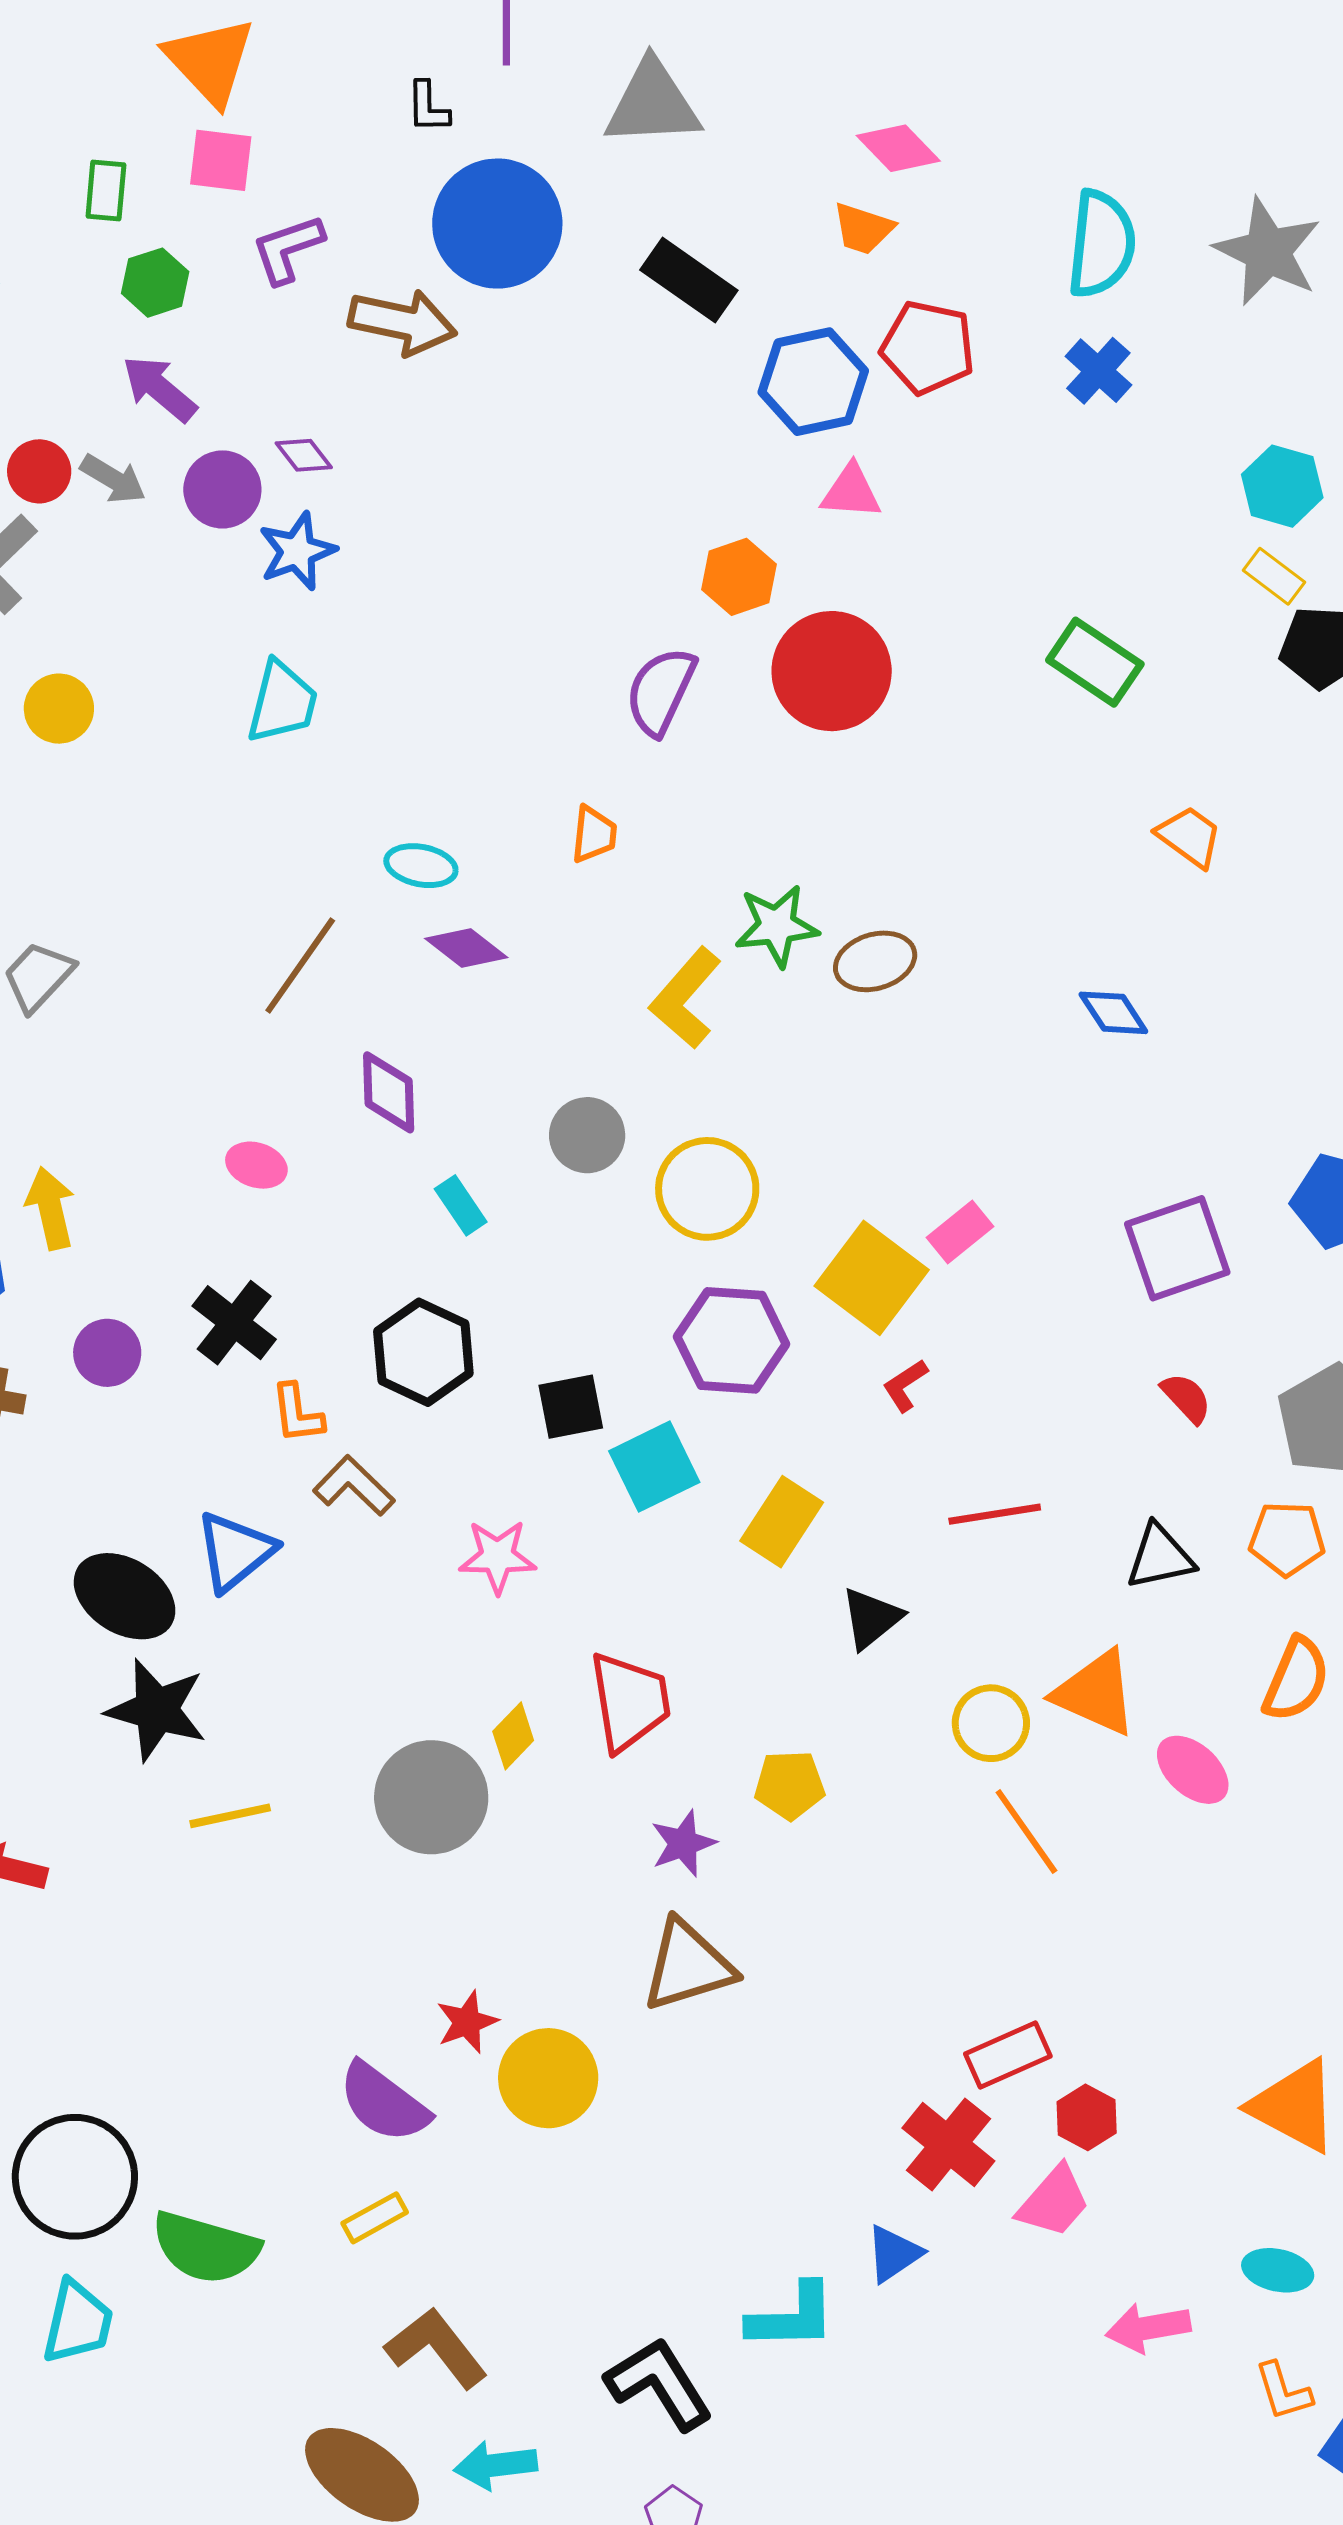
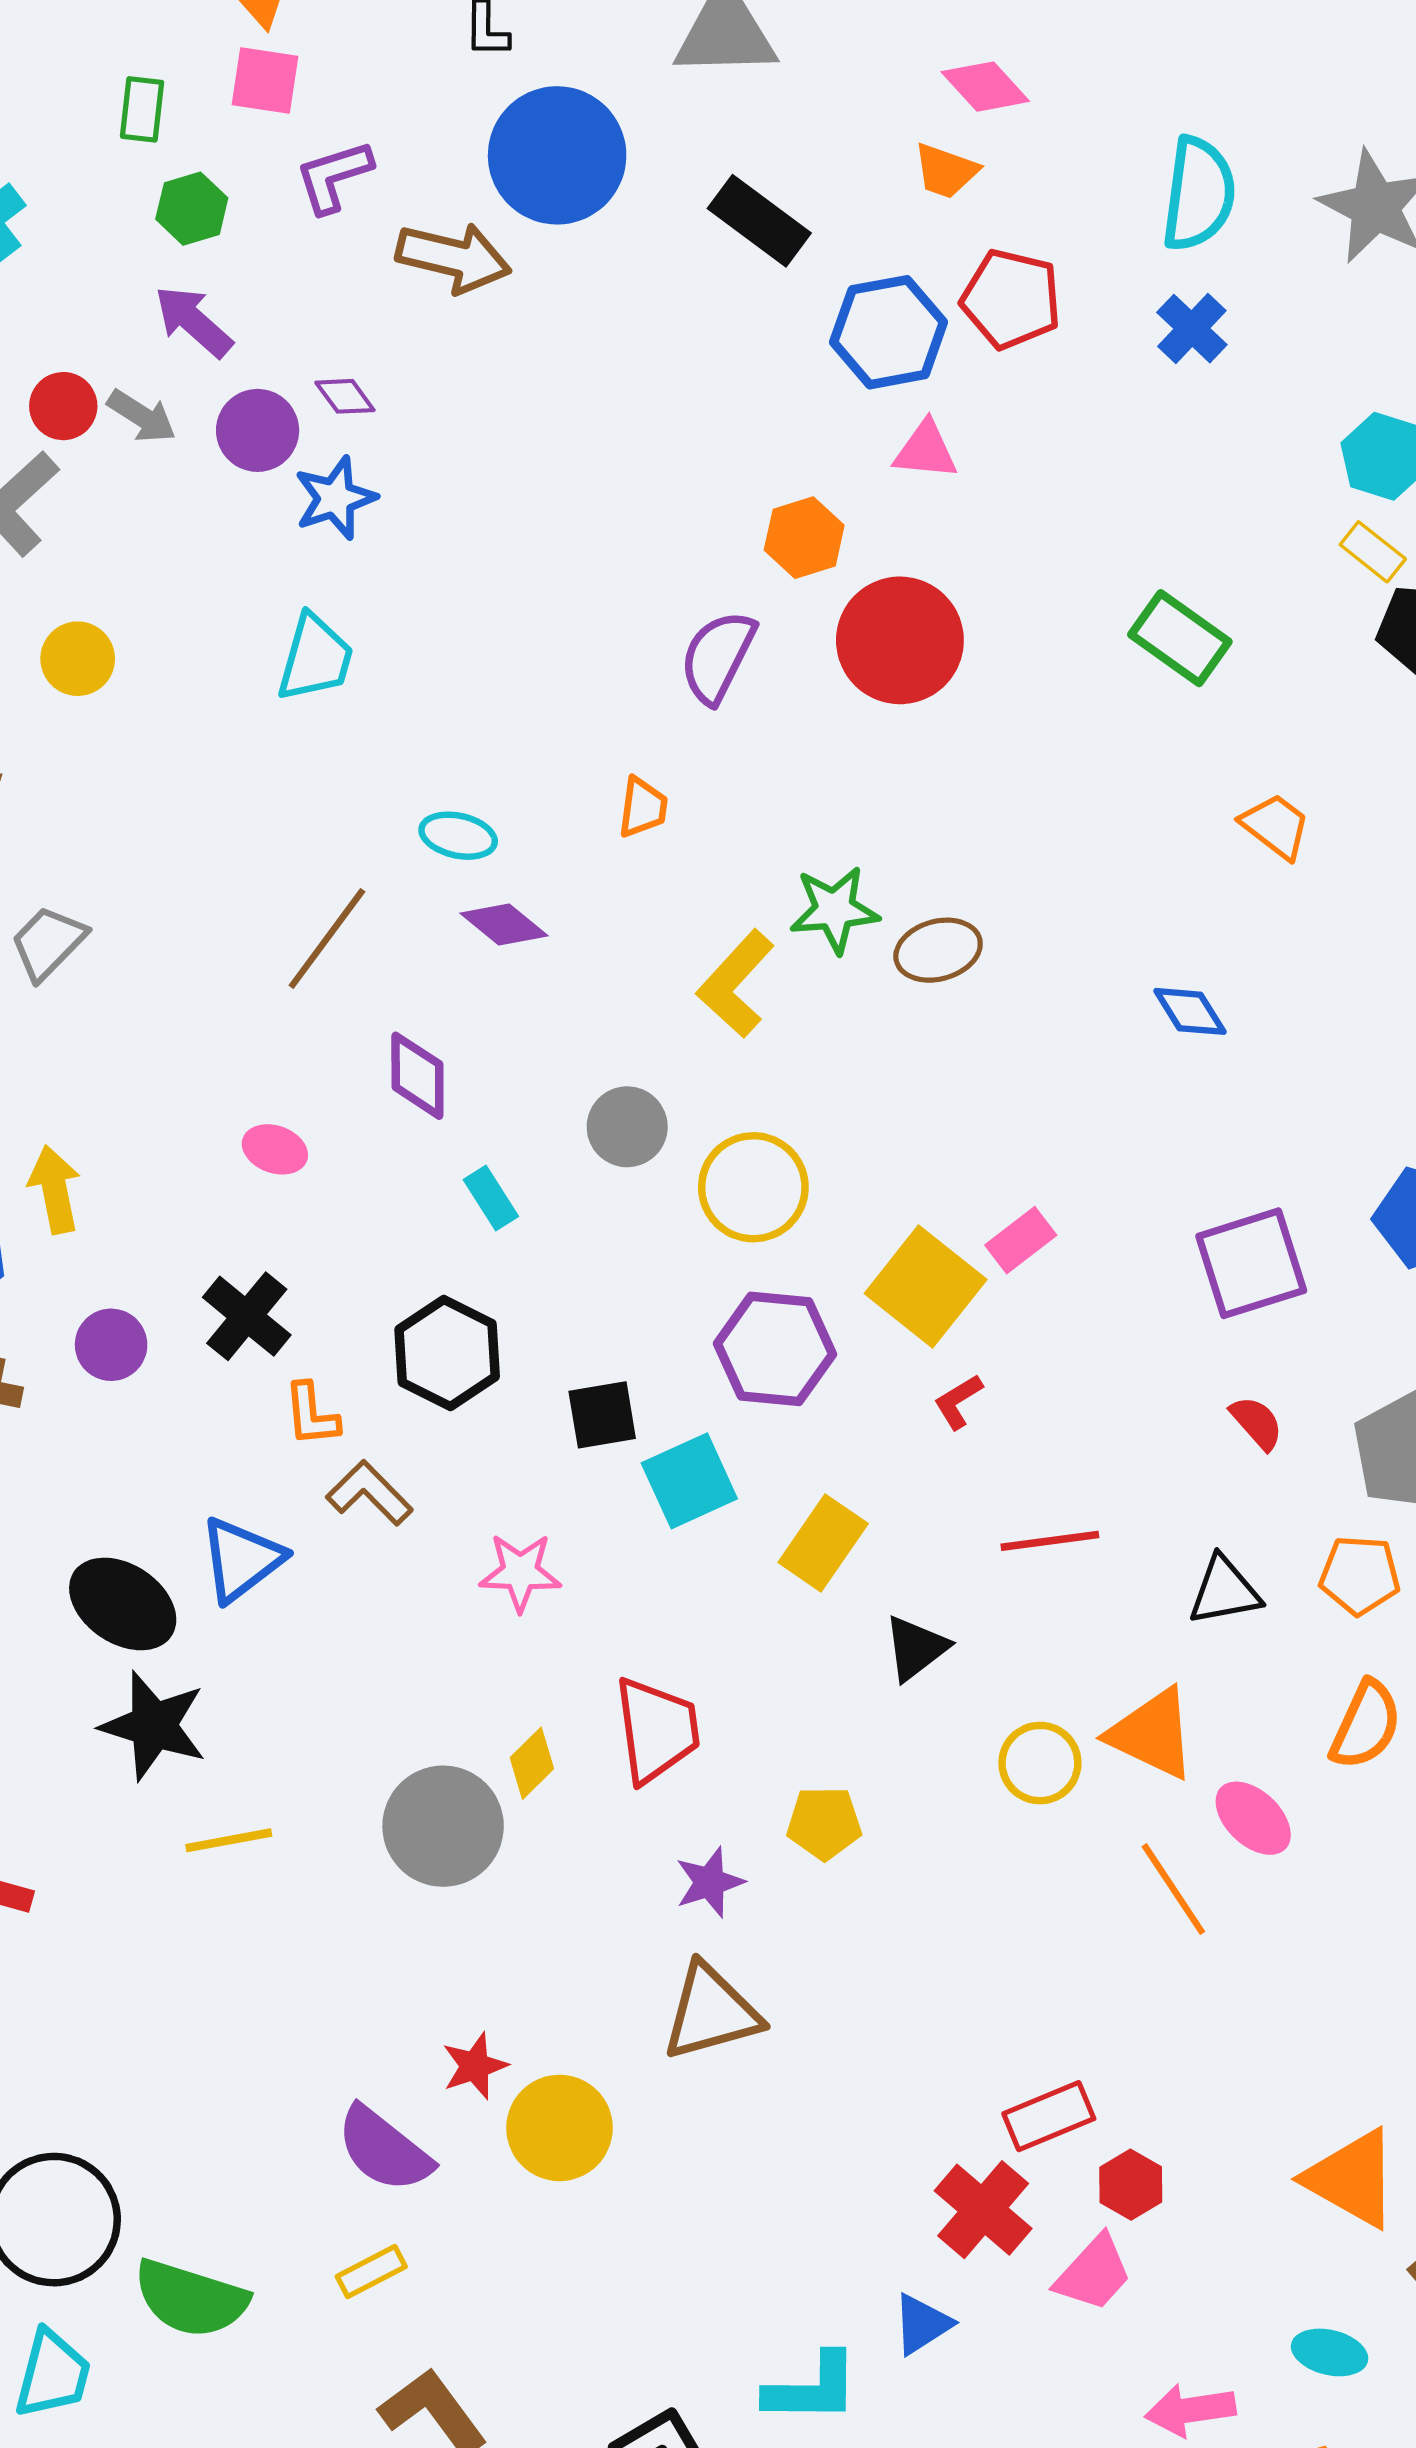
orange line: (1026, 1832) -> (1173, 1889), moved

